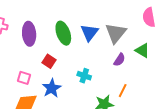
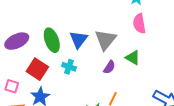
purple ellipse: (29, 34) -> (17, 41), turned 70
red square: (49, 61) -> (37, 69), size x1.5
cyan cross: (84, 76) -> (69, 67), moved

